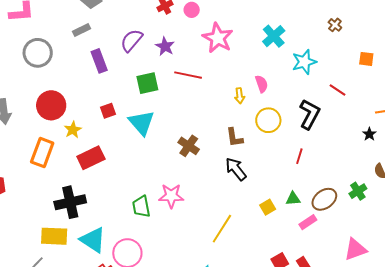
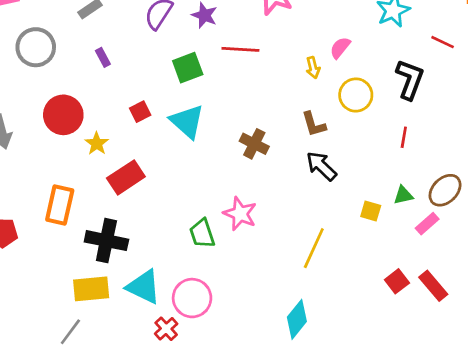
purple rectangle: (99, 61) -> (103, 57), moved, size x0.6
pink semicircle: (262, 84) -> (340, 48), turned -114
orange rectangle: (42, 153) -> (60, 205), moved
pink star: (171, 196) -> (240, 214), turned 30
black cross: (70, 202) -> (106, 241), turned 32
yellow square: (268, 207) -> (371, 211), turned -35

